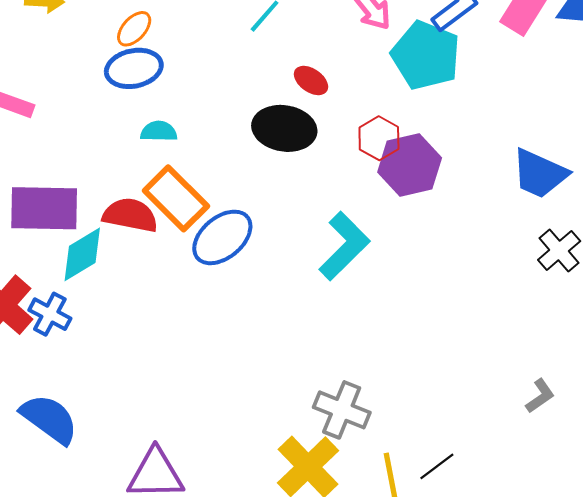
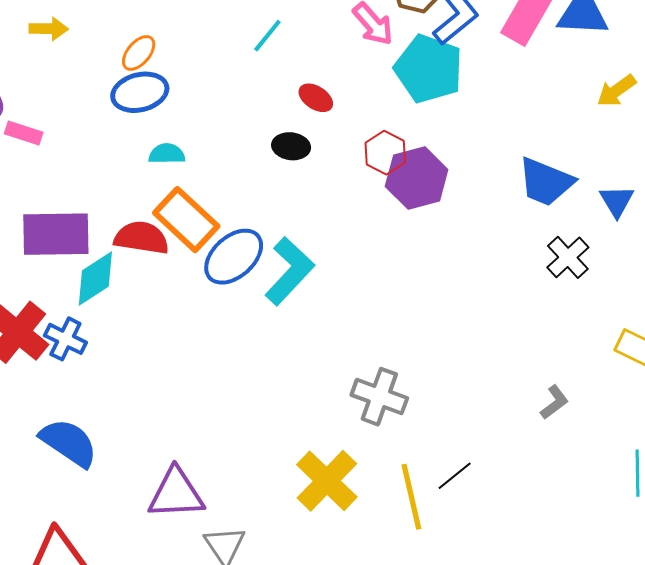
black ellipse: (284, 128) -> (291, 146), size x0.6
cyan L-shape: (344, 246) -> (290, 271), moved
gray cross: (342, 410) -> (379, 397), moved

